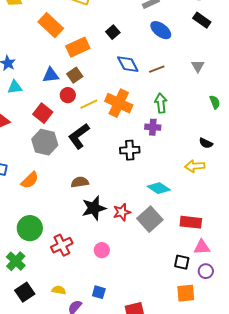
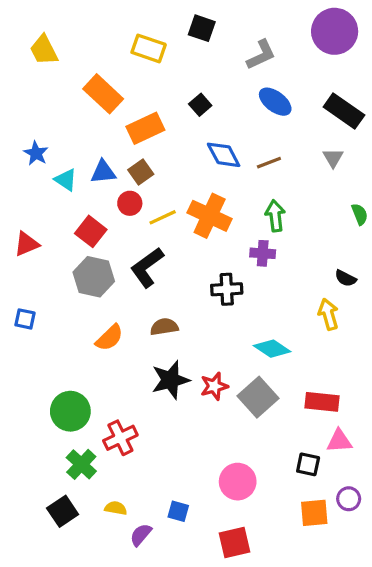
black rectangle: (202, 20) -> (344, 111), moved, size x1.4
cyan triangle: (15, 87) -> (66, 180), moved, turned 42
yellow arrow: (195, 166) -> (328, 314), turned 78
orange semicircle: (30, 180) -> (109, 338), moved
brown semicircle: (80, 182) -> (164, 327), moved
pink circle: (102, 250) -> (238, 482), moved, size x1.5
green cross: (16, 261) -> (81, 464), moved
purple circle: (206, 271) -> (349, 499), moved

